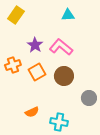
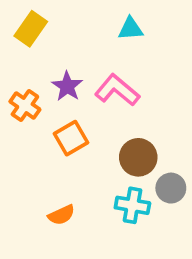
orange cross: (13, 65) -> (25, 106), moved, turned -35
brown circle: (64, 76) -> (138, 157), moved
cyan cross: (59, 122) -> (132, 205), moved

